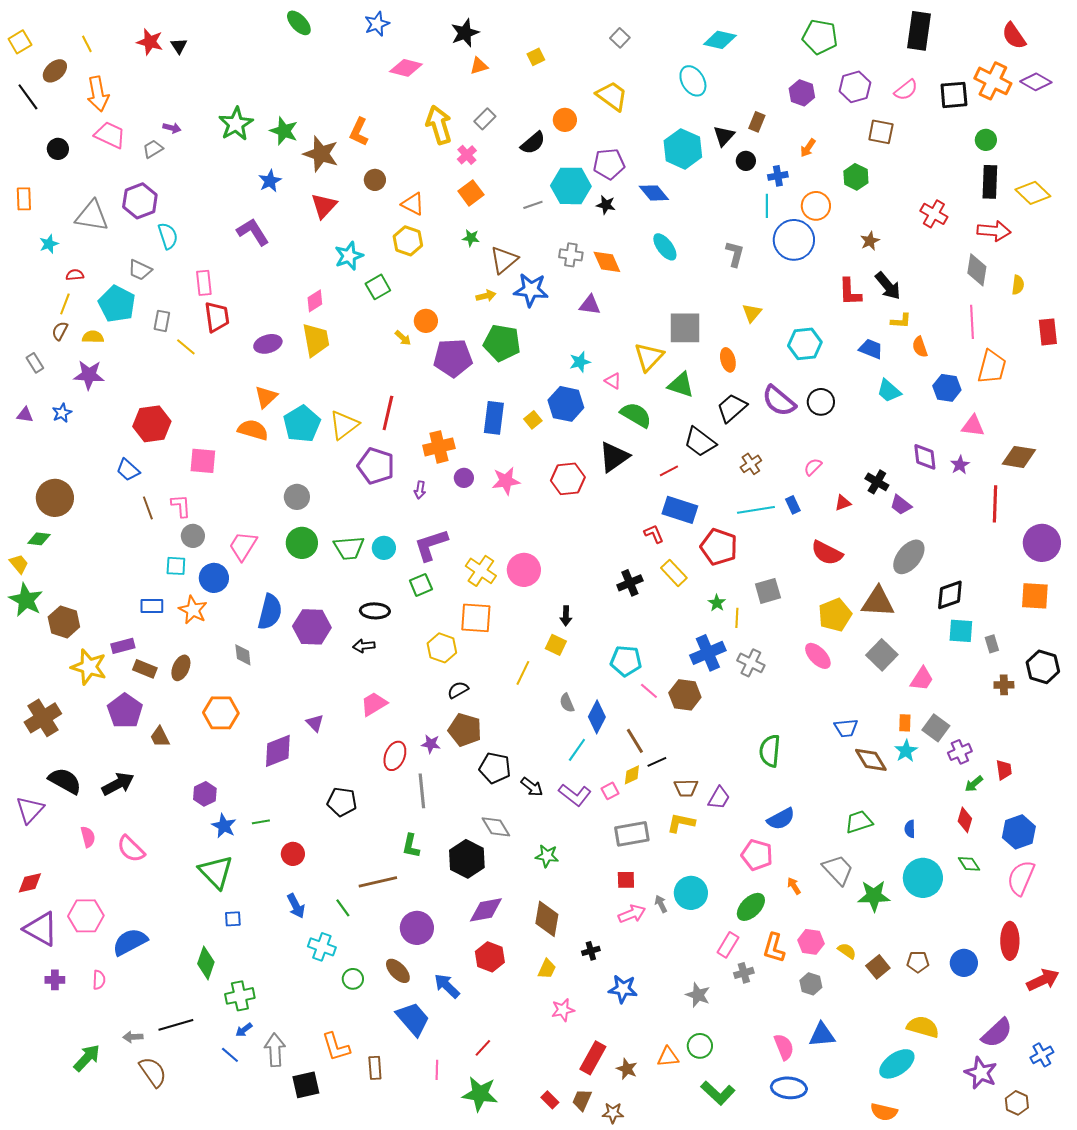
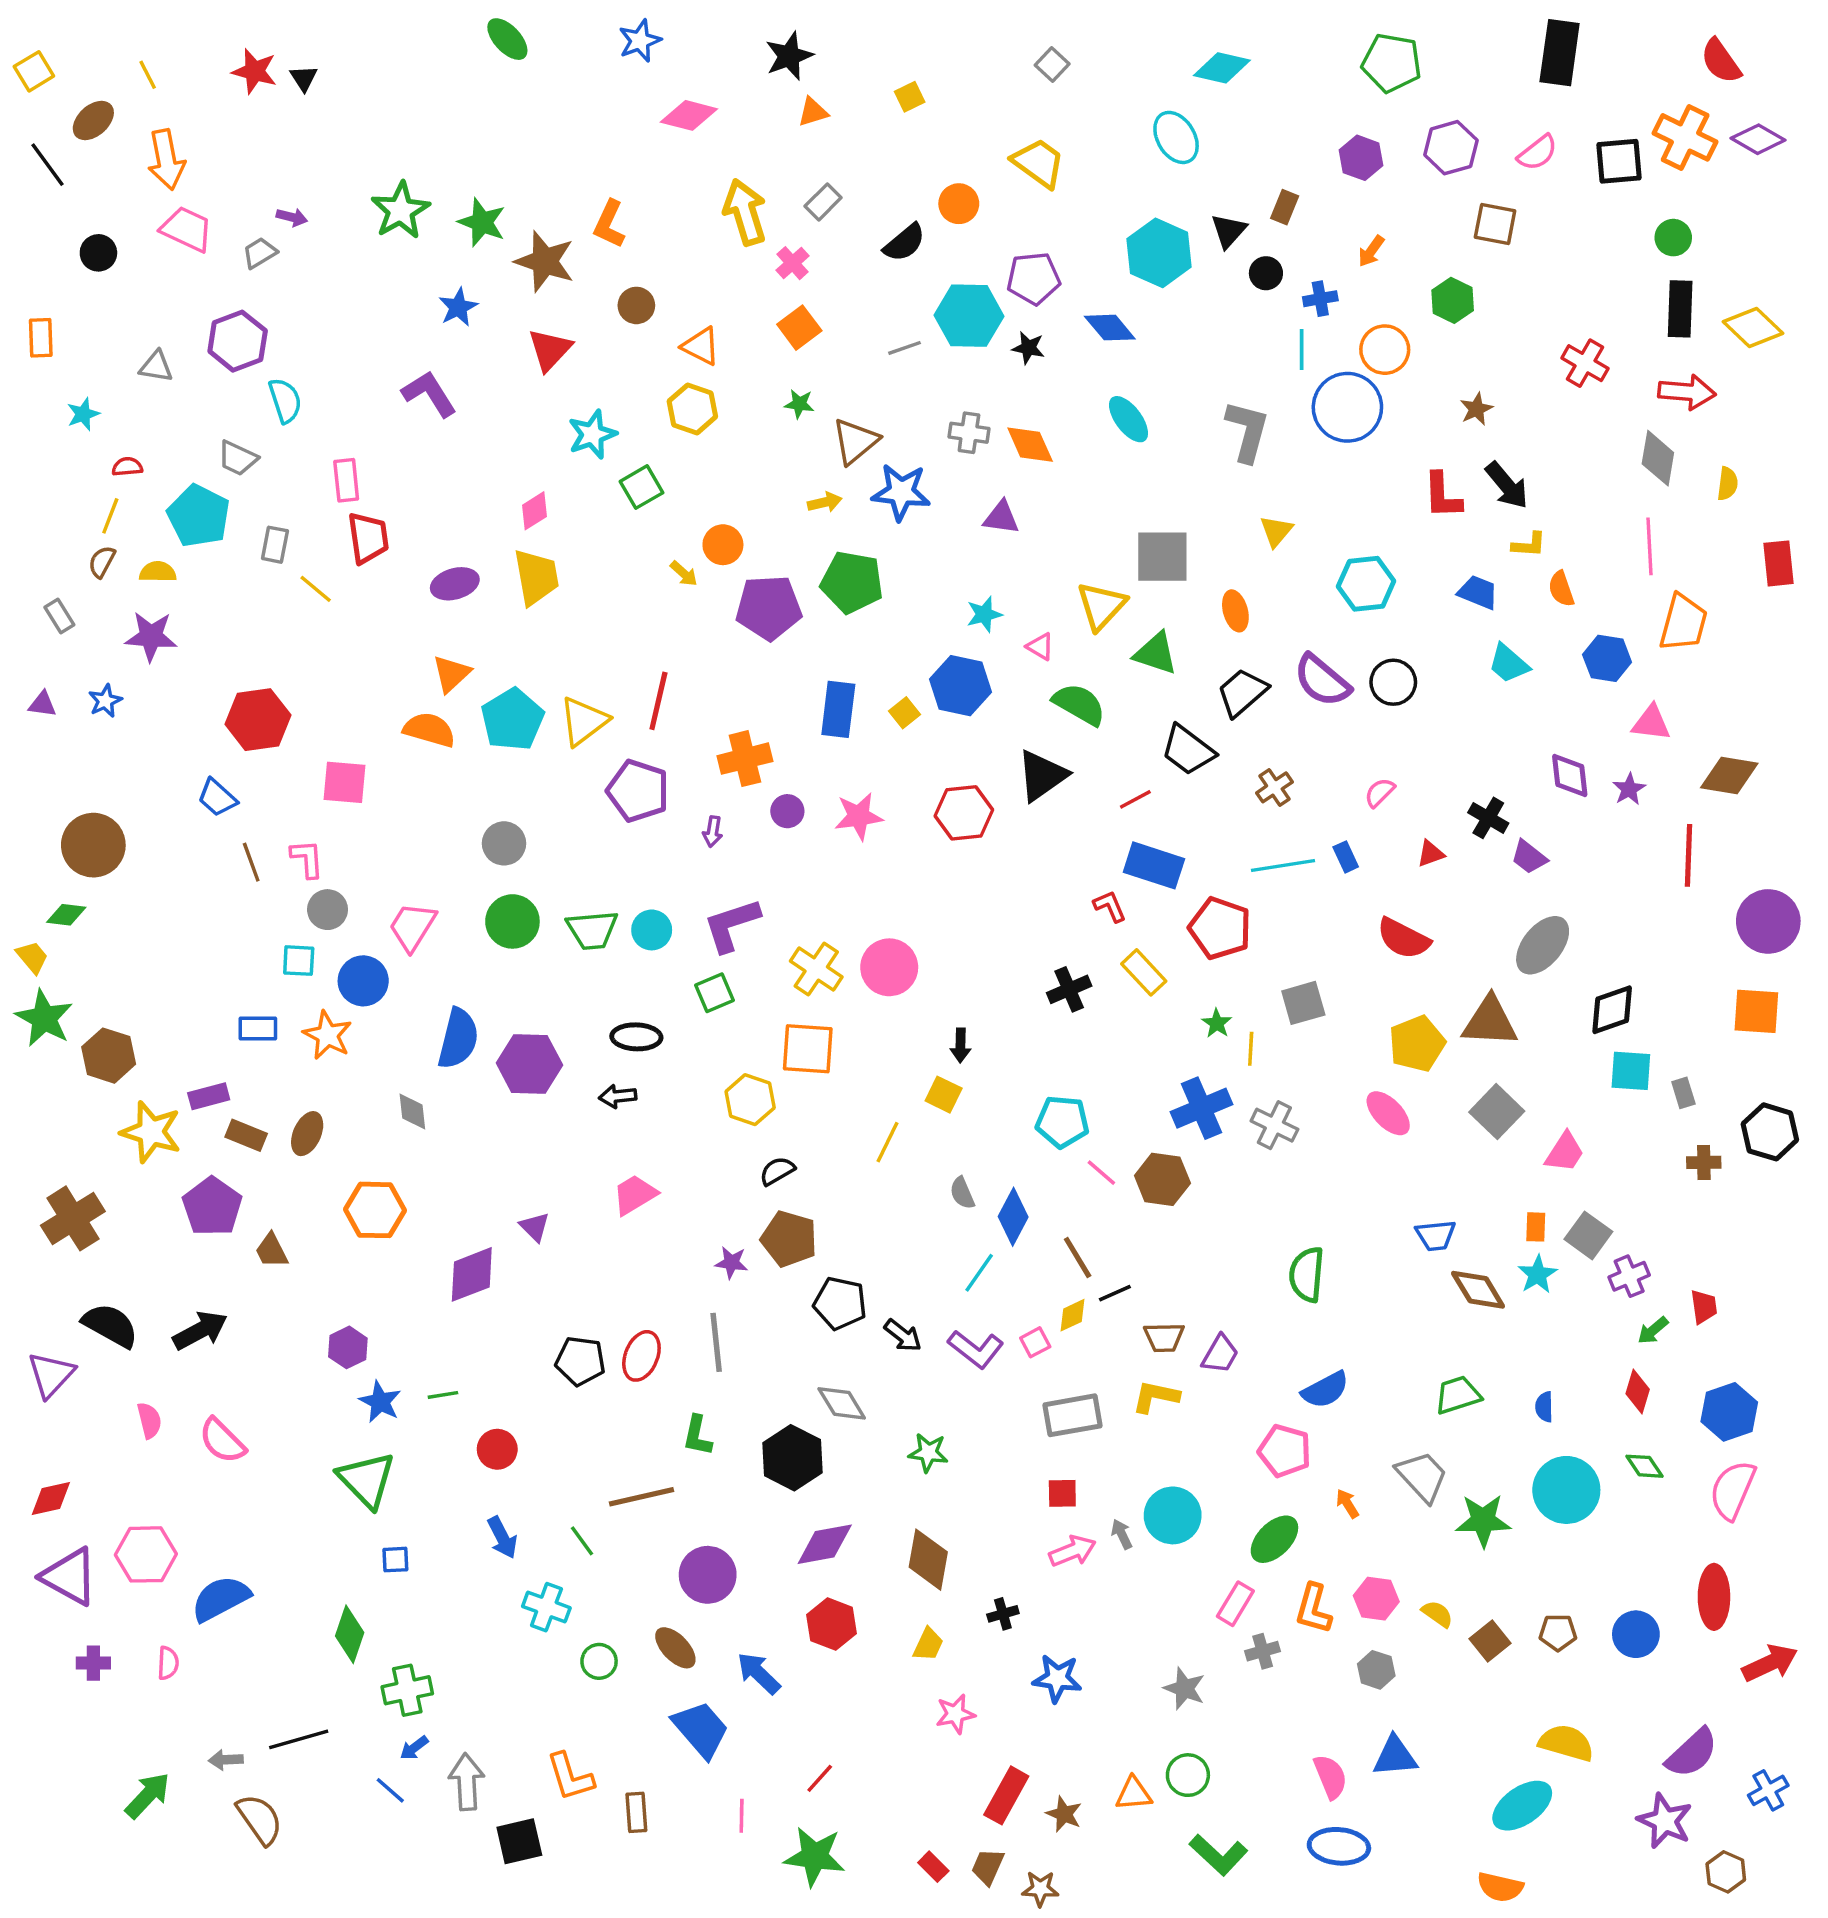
gray triangle: (92, 216) -> (156, 367), size x0.6
gray L-shape: (735, 254) -> (1247, 431), size x1.4
red ellipse: (395, 756) -> (641, 1356), moved

